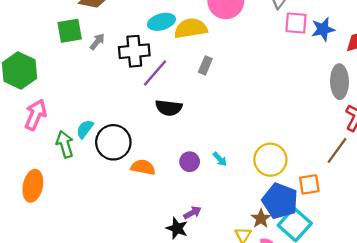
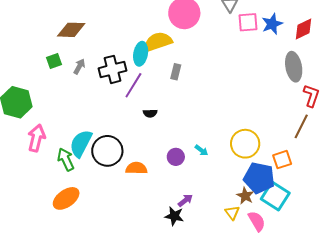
cyan ellipse: (161, 22) -> (141, 54), moved, turned -55
green square: (70, 31) -> (54, 61), size x0.7
black semicircle: (169, 108) -> (150, 113), size x0.6
cyan semicircle: (85, 129) -> (81, 143), size x1.6
orange ellipse: (33, 186) -> (66, 198), moved, turned 52

